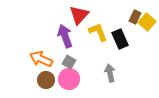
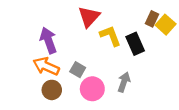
purple arrow: (65, 36) -> (48, 40), moved
gray arrow: (110, 73) -> (124, 82), turned 30
pink circle: (69, 79) -> (92, 89), moved

